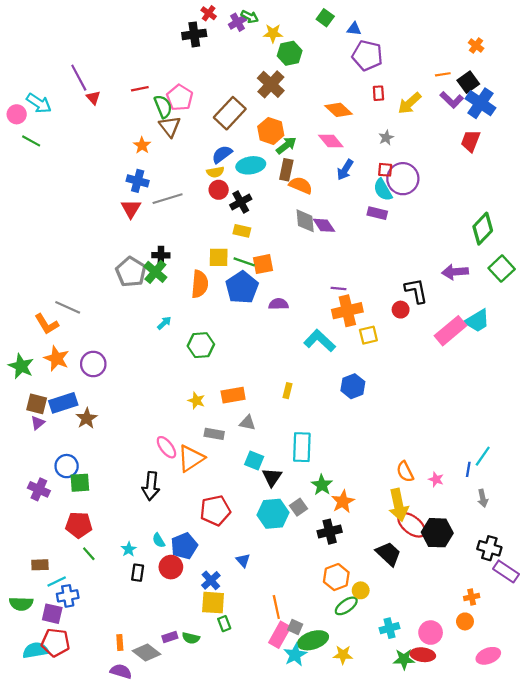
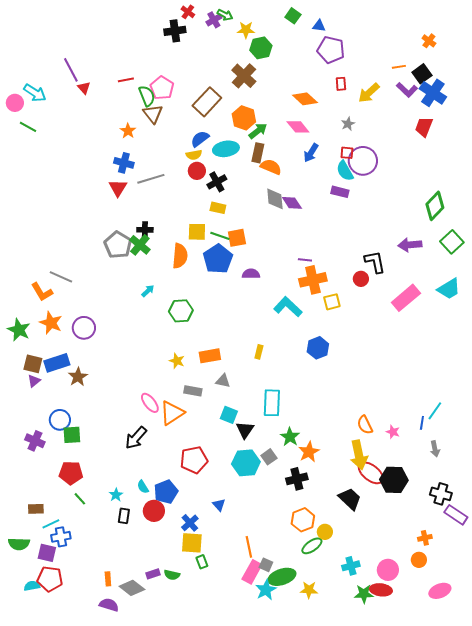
cyan trapezoid: (477, 321) -> (449, 289), moved
black arrow: (151, 486) -> (136, 438), turned 35
cyan semicircle: (36, 650) -> (32, 586), size x0.7

